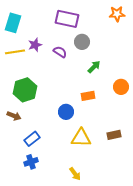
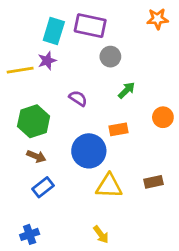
cyan rectangle: (13, 23) -> (54, 31), moved
purple semicircle: (60, 52) -> (78, 98), moved
blue circle: (66, 112) -> (89, 151), size x1.6
brown arrow: (14, 116) -> (36, 156), moved
blue cross: (31, 162) -> (30, 234), moved

